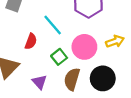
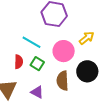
green square: (59, 57) -> (37, 64), moved

